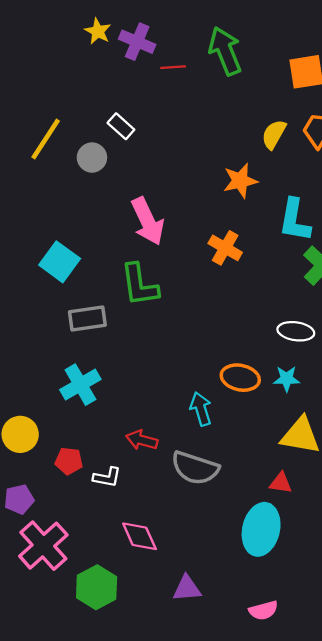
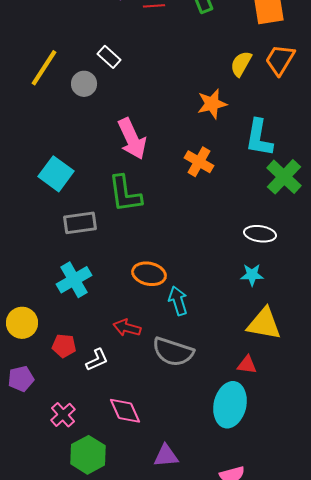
orange ellipse: (240, 378) -> (149, 274), moved
white L-shape: (107, 477) -> (97, 360), turned -35
pink cross: (43, 546) -> (63, 415), moved, size x0.6

